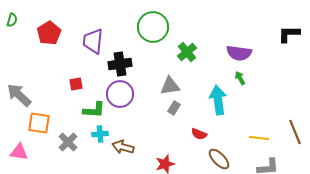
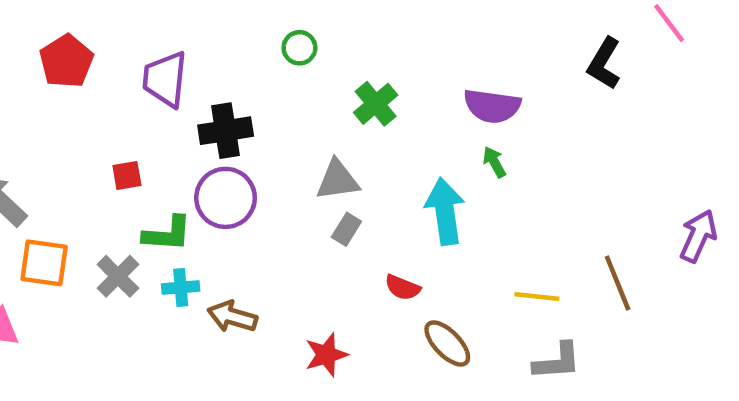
green circle: (153, 27) -> (299, 48), size x0.5
black L-shape: (289, 34) -> (604, 63), turned -60
gray cross: (68, 142) -> (118, 276), moved

